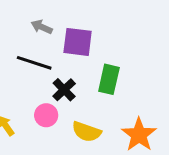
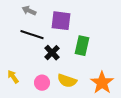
gray arrow: (42, 27) -> (29, 11), moved
pink circle: (46, 115) -> (42, 83), moved

